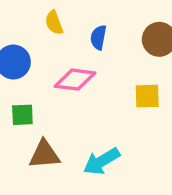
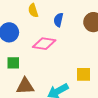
yellow square: (147, 96) -> (83, 74), moved

